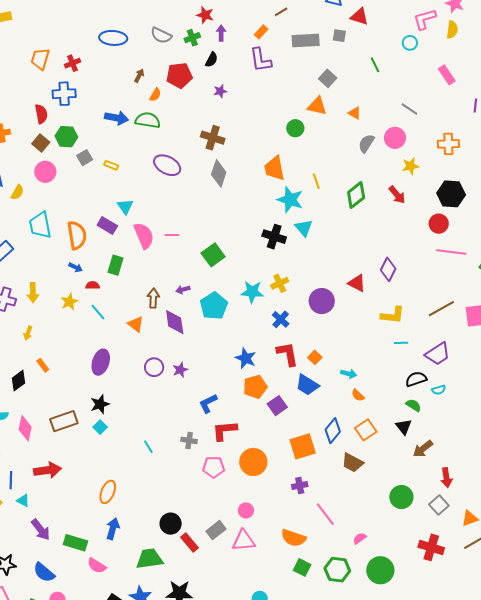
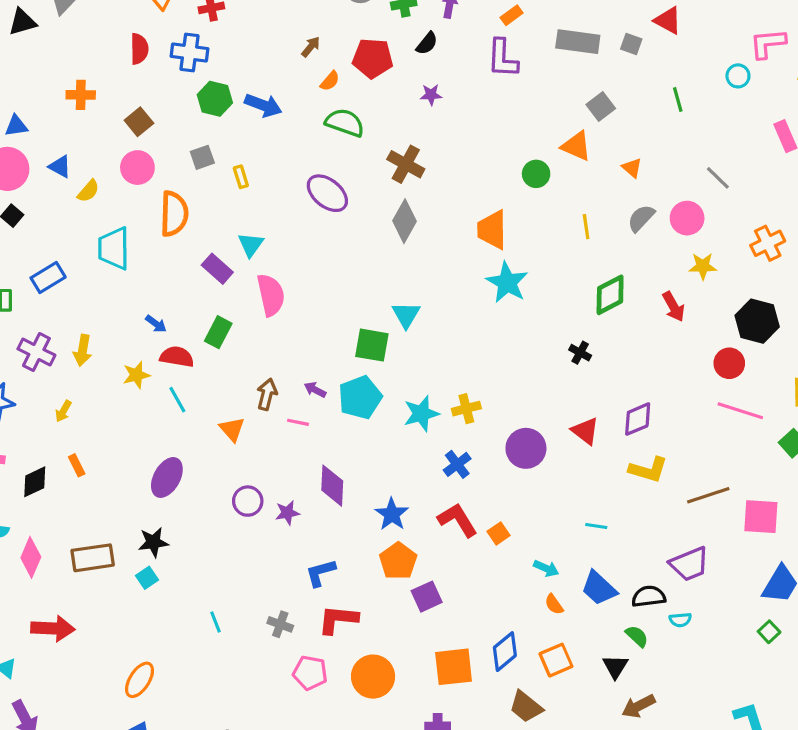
red semicircle: (41, 114) -> (139, 49), moved
green semicircle: (148, 120) -> (345, 123), moved
green hexagon: (66, 137) -> (215, 99), moved
orange cross: (448, 144) -> (768, 243), turned -35
yellow rectangle: (111, 165) -> (241, 177), turned 40
yellow line: (316, 181) -> (586, 227), moved
cyan triangle: (304, 228) -> (406, 315), moved
orange semicircle: (77, 235) -> (174, 214), moved
pink line: (172, 235) -> (298, 422), moved
black cross: (274, 237) -> (580, 353), moved, size x0.6
green square: (213, 255) -> (372, 345), turned 35
purple diamond: (388, 269) -> (638, 419), turned 30
red semicircle: (93, 285) -> (177, 357), size x1.5
purple arrow: (183, 290) -> (315, 390), turned 32
cyan star: (252, 292) -> (421, 414), turned -30
cyan pentagon: (214, 306) -> (360, 397), moved
yellow L-shape: (393, 315) -> (648, 470), moved
purple diamond: (175, 322) -> (332, 486), moved
cyan line: (401, 343) -> (596, 526), moved
red L-shape: (288, 354) -> (458, 520), turned -32
blue trapezoid: (307, 385) -> (599, 588), moved
orange pentagon: (255, 387) -> (398, 561), turned -30

